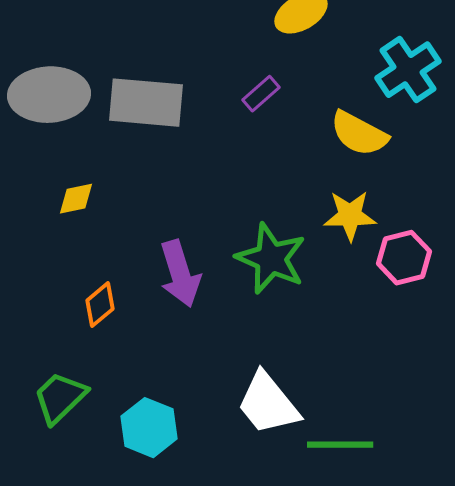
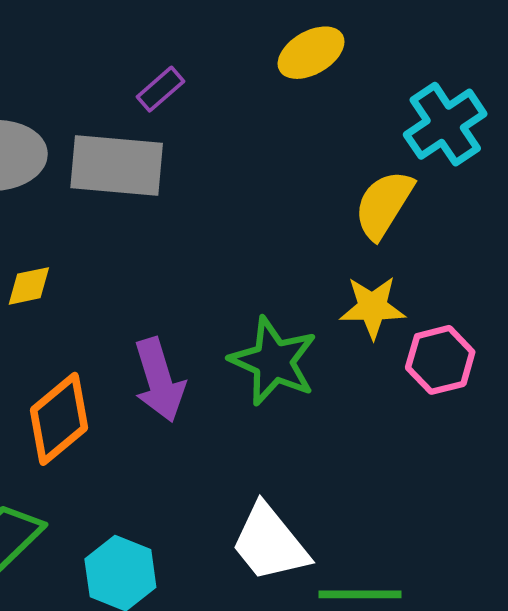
purple rectangle: (261, 94) -> (161, 89), moved
yellow semicircle: (359, 134) -> (384, 204), turned 94
orange diamond: (100, 305) -> (59, 419), size x1.6

